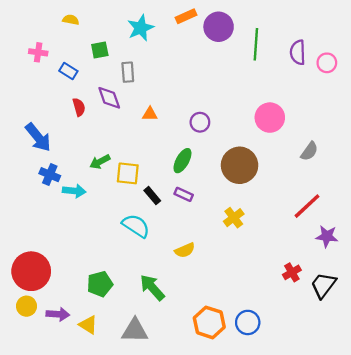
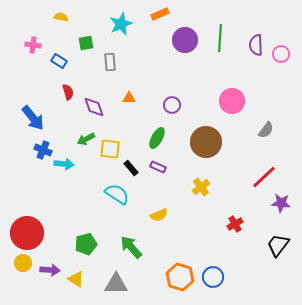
purple circle: (219, 27) -> (185, 40), moved
purple diamond: (109, 98) -> (94, 107), moved
red cross: (292, 272) -> (235, 224), moved

